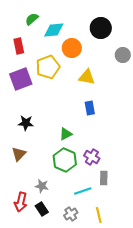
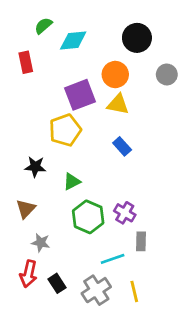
orange circle: (72, 48) -> (115, 74), moved
yellow pentagon: (48, 67) -> (65, 130), moved
purple square: (21, 79) -> (80, 95), moved
blue rectangle: (90, 108) -> (122, 146), turned -32
green triangle: (66, 134) -> (72, 182), moved
gray star: (42, 186) -> (41, 243), moved
gray cross: (71, 214) -> (96, 290), size x1.5

